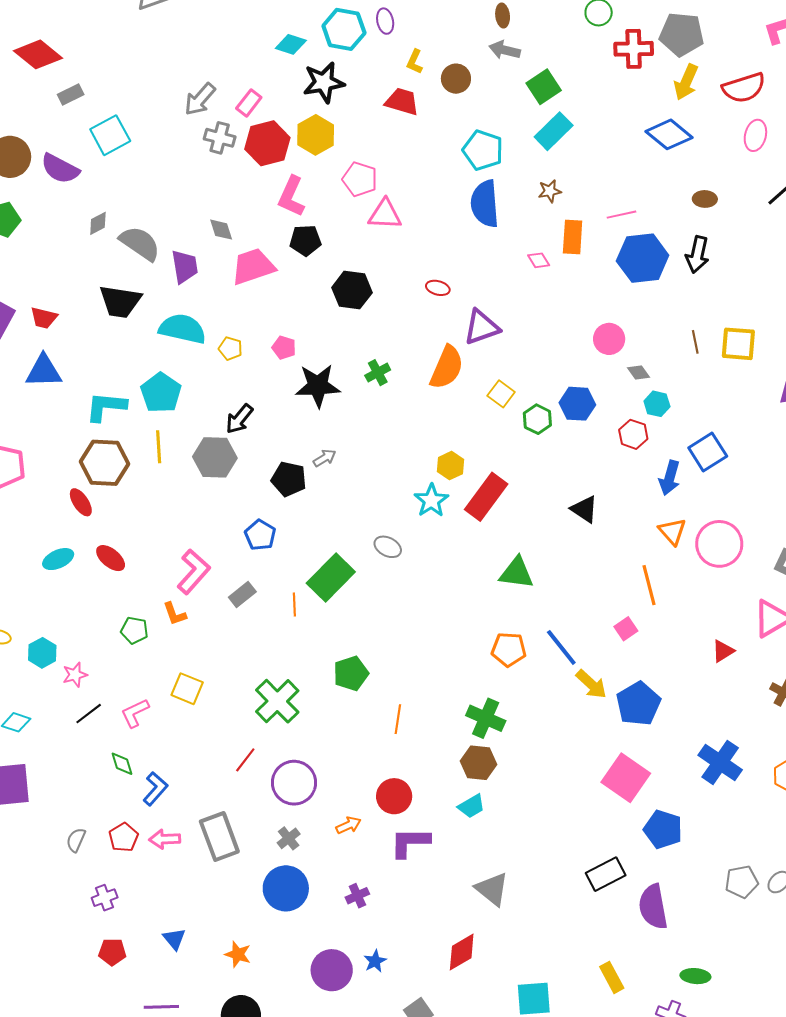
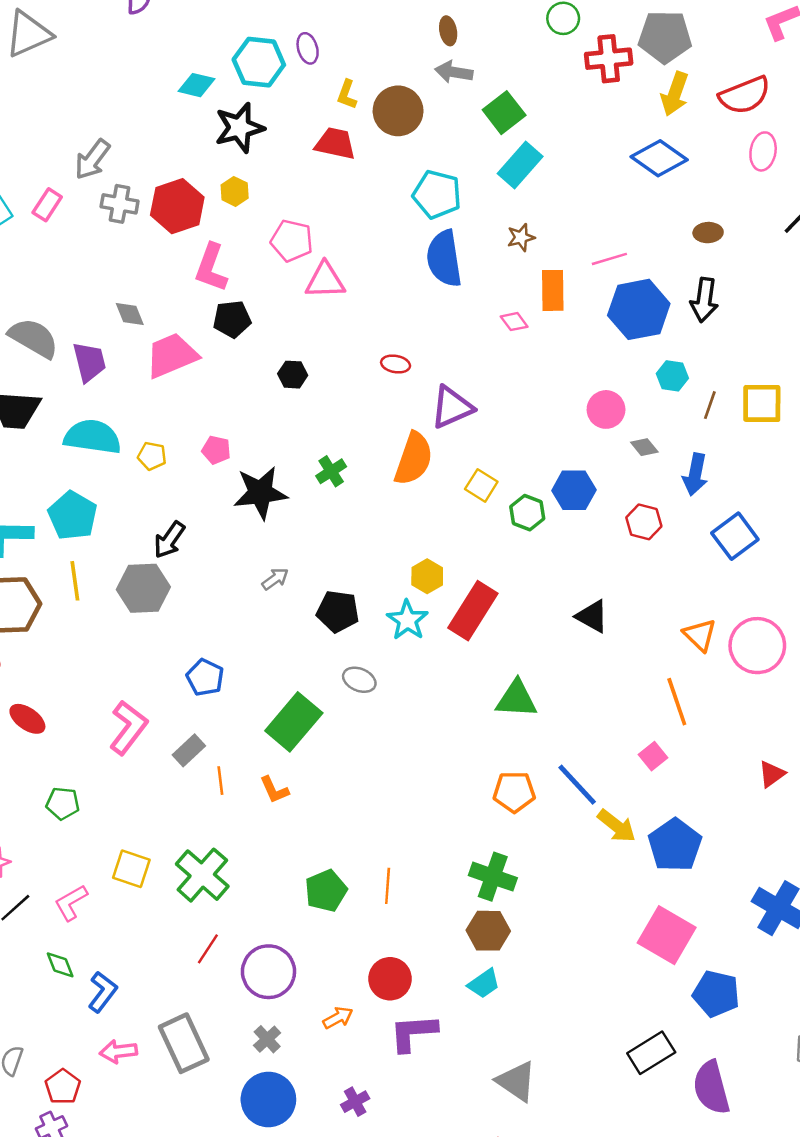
brown circle: (456, 79) -> (398, 111), size x1.4
pink rectangle: (249, 103) -> (47, 205), moved
yellow hexagon: (316, 135) -> (235, 191), size x0.6
black hexagon: (352, 290) -> (293, 375), size x0.6
brown line: (695, 342) -> (710, 405), turned 35
cyan hexagon: (657, 404) -> (672, 376), moved
blue arrow: (670, 478) -> (695, 474), moved
black pentagon: (289, 479) -> (338, 611), moved
orange line: (294, 605) -> (220, 781), moved
orange L-shape: (175, 614) -> (274, 790), moved
green pentagon: (351, 673) -> (326, 891), moved
green cross: (277, 701) -> (202, 875), moved
red pentagon: (124, 837) -> (63, 1087), moved

